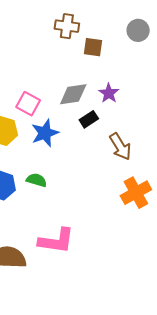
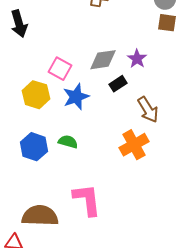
brown square: (93, 47) -> (167, 23), moved
orange cross: (136, 193) -> (134, 145), moved
pink L-shape: (56, 241) -> (87, 200), turned -105

